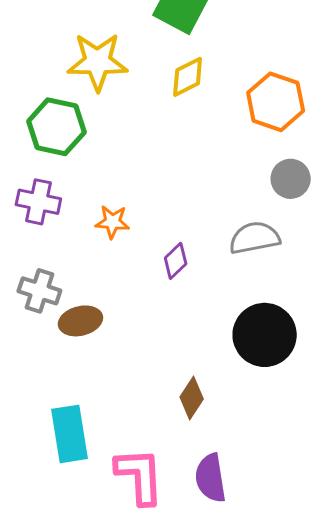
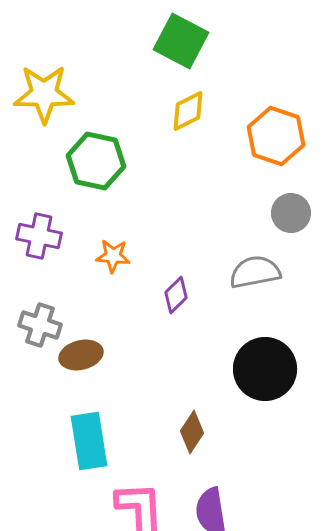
yellow star: (97, 62) -> (44, 94), moved
green hexagon: (56, 127) -> (96, 161), moved
cyan rectangle: (69, 434) -> (89, 441), moved

